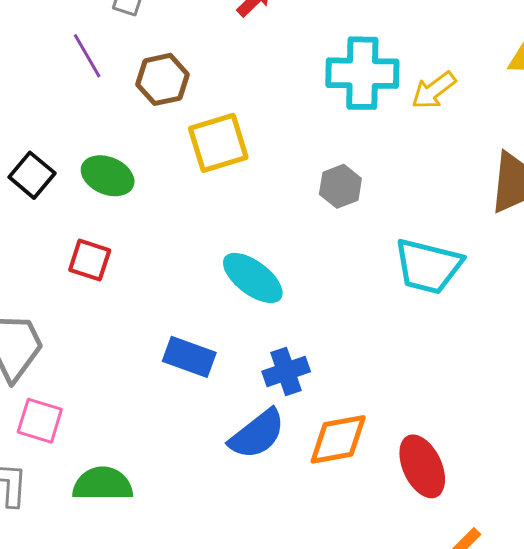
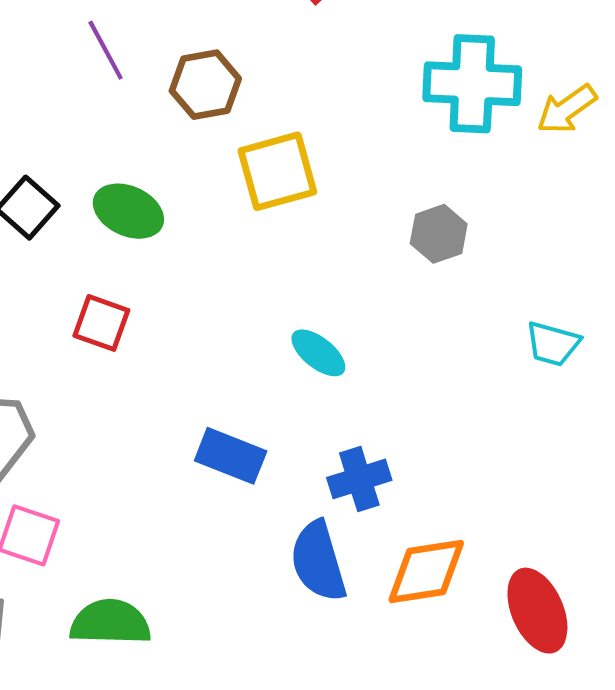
cyan trapezoid: (428, 266) -> (553, 344), size x0.6
cyan ellipse: (253, 278) -> (318, 353), size x0.7
blue semicircle: (257, 434) -> (318, 561), turned 110

